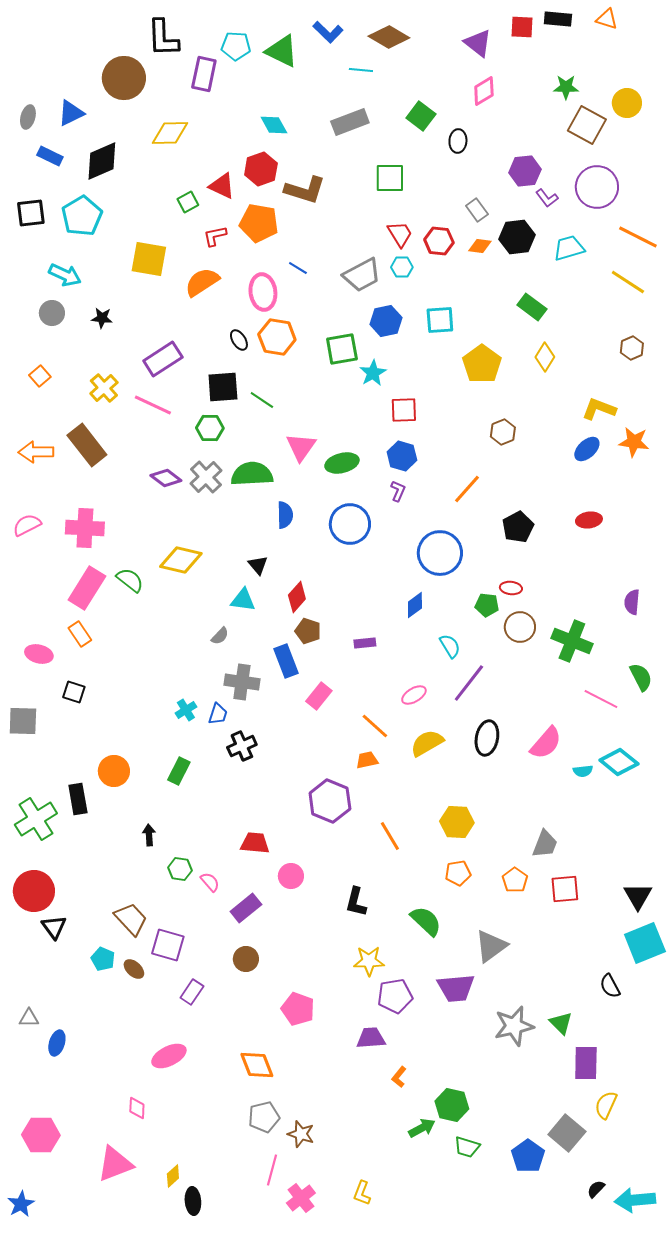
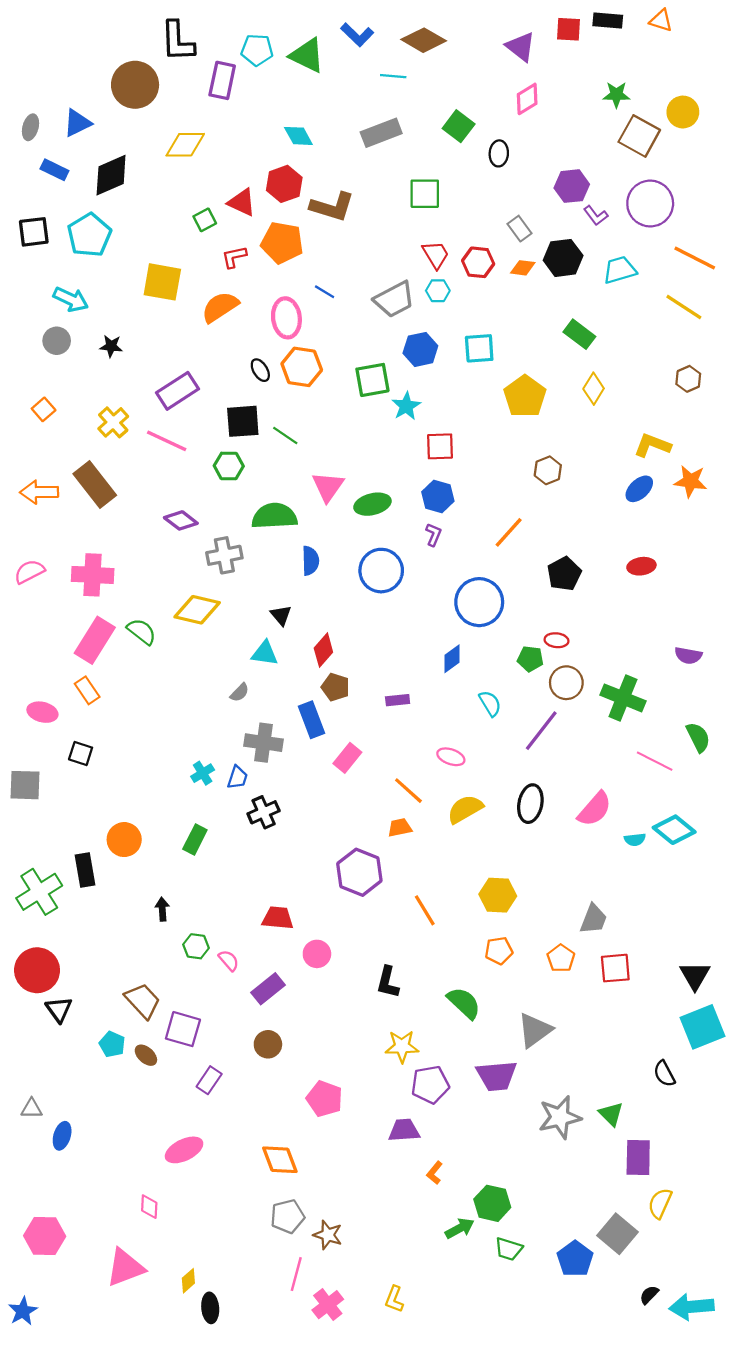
gray cross: (206, 477) -> (224, 555), moved, turned 32
purple semicircle: (632, 602) -> (688, 655), turned -85
purple line: (469, 683) -> (541, 731), moved
pink ellipse: (414, 695) -> (451, 757), turned 50

